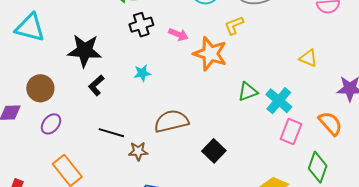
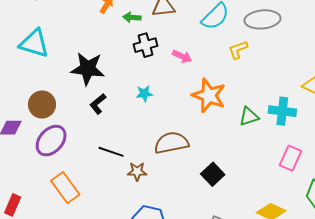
orange star: (210, 54) -> (209, 95), moved
cyan cross: (279, 101) -> (282, 111), moved, turned -36
purple ellipse: (51, 124) -> (51, 141), size x1.5

